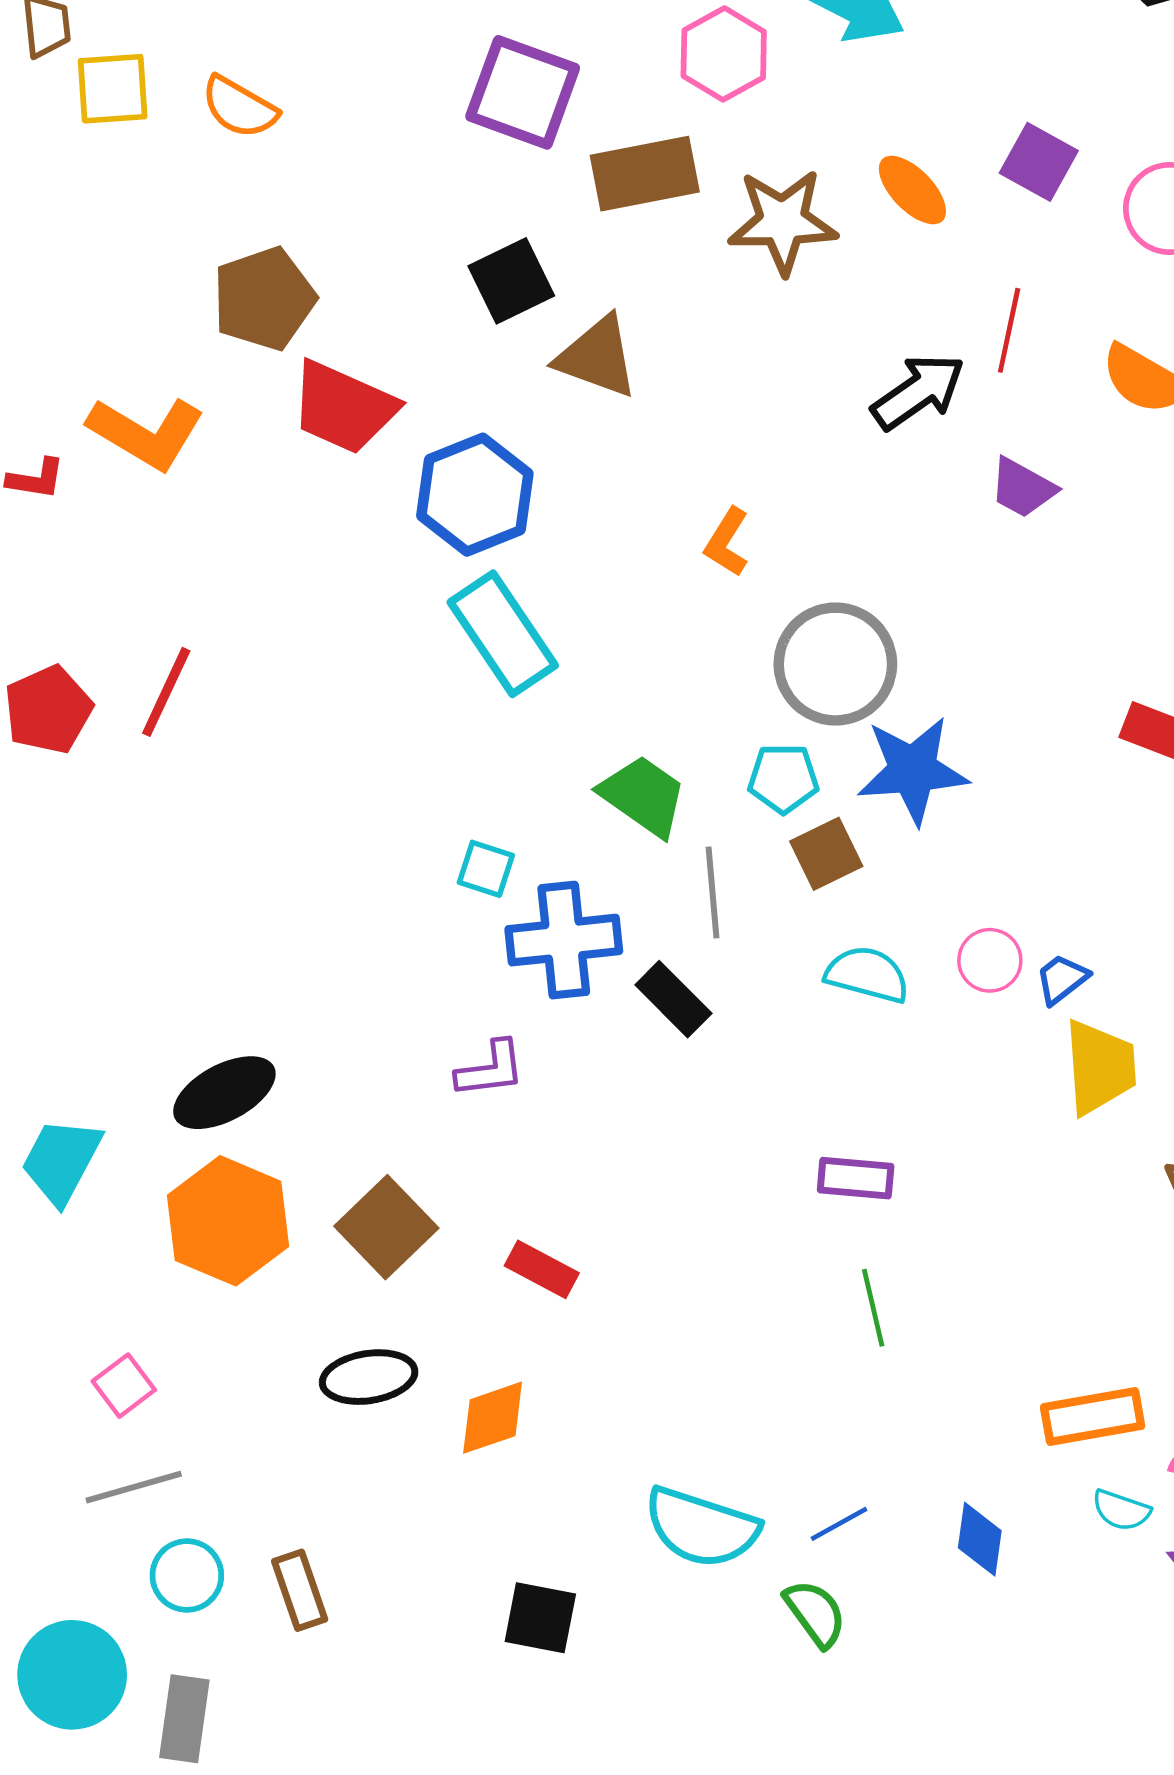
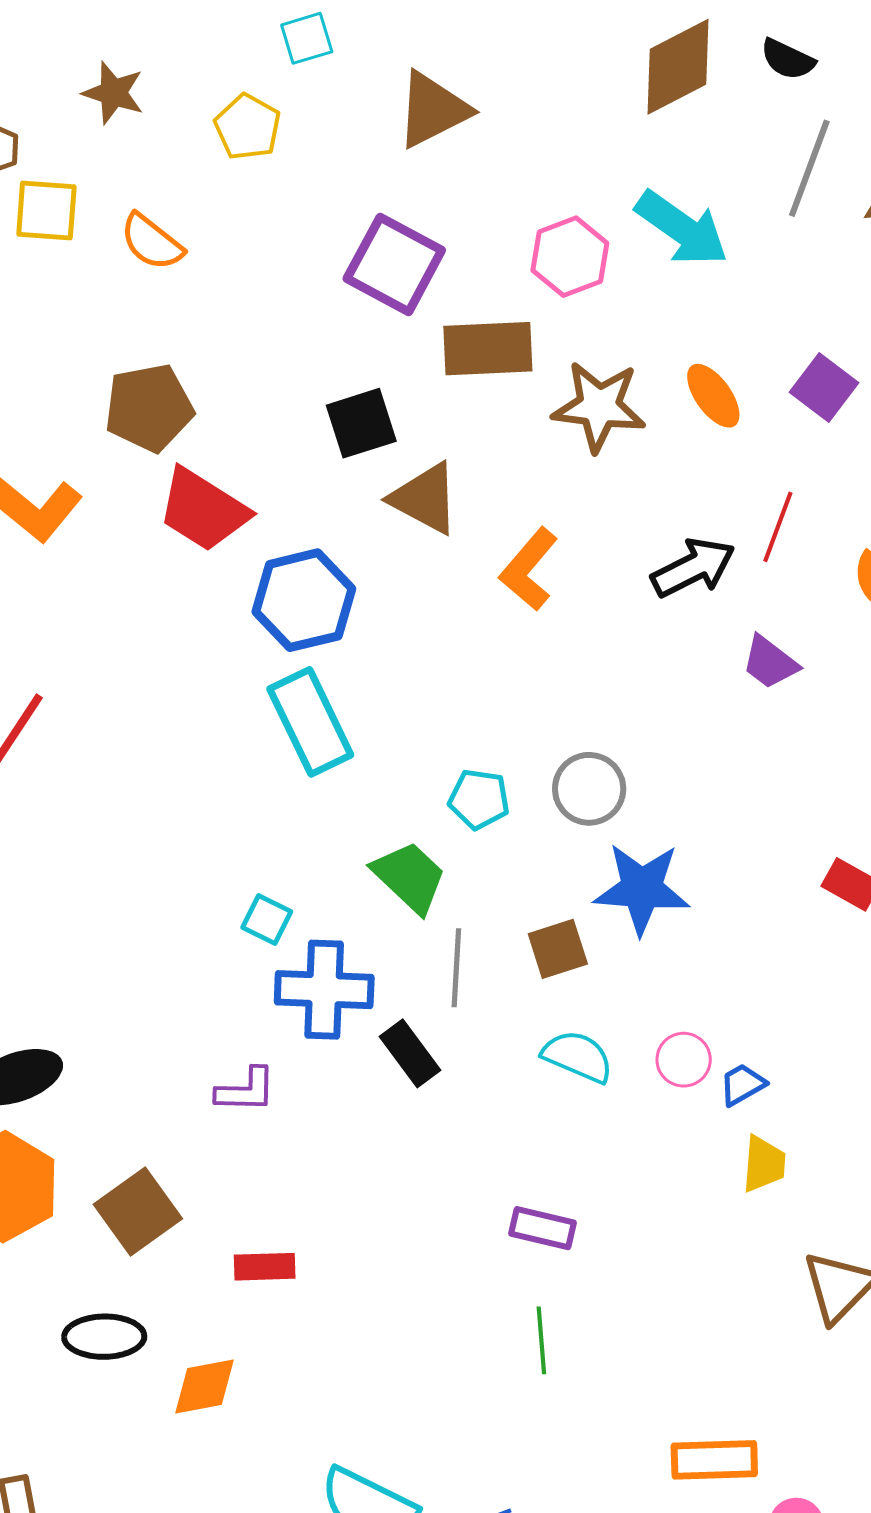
orange L-shape: (727, 542) -> (529, 569), moved, size x1.4
gray circle: (835, 664) -> (589, 789), size x0.7
cyan pentagon: (783, 778) -> (479, 799), moved
yellow trapezoid: (1100, 1067) -> (764, 1164), size x0.7
red rectangle: (542, 1269) -> (265, 1267), turned -38

